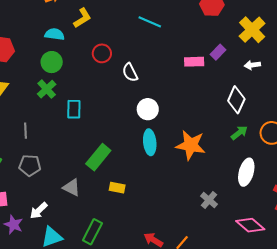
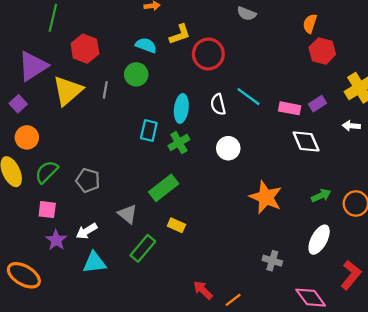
cyan line: (150, 22) -> (248, 97), moved
red circle: (102, 53) -> (208, 54), moved, size x1.5
green cross: (47, 89) -> (179, 143), moved
white diamond: (236, 100) -> (306, 141), moved, turned -60
gray line: (26, 131) -> (105, 90), moved
cyan ellipse: (150, 142) -> (181, 108), moved
gray cross: (209, 200) -> (272, 261), turned -36
green rectangle: (92, 232) -> (143, 248), moved

